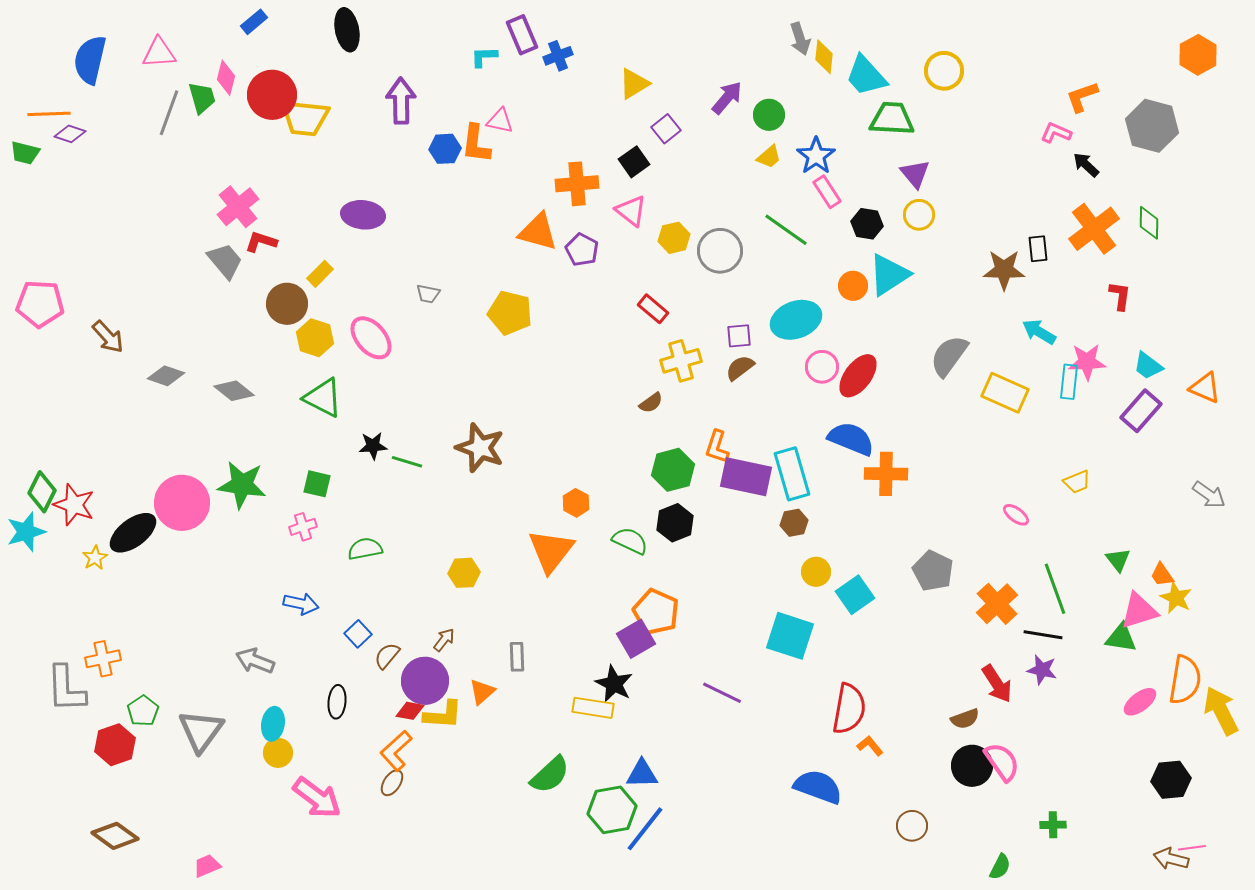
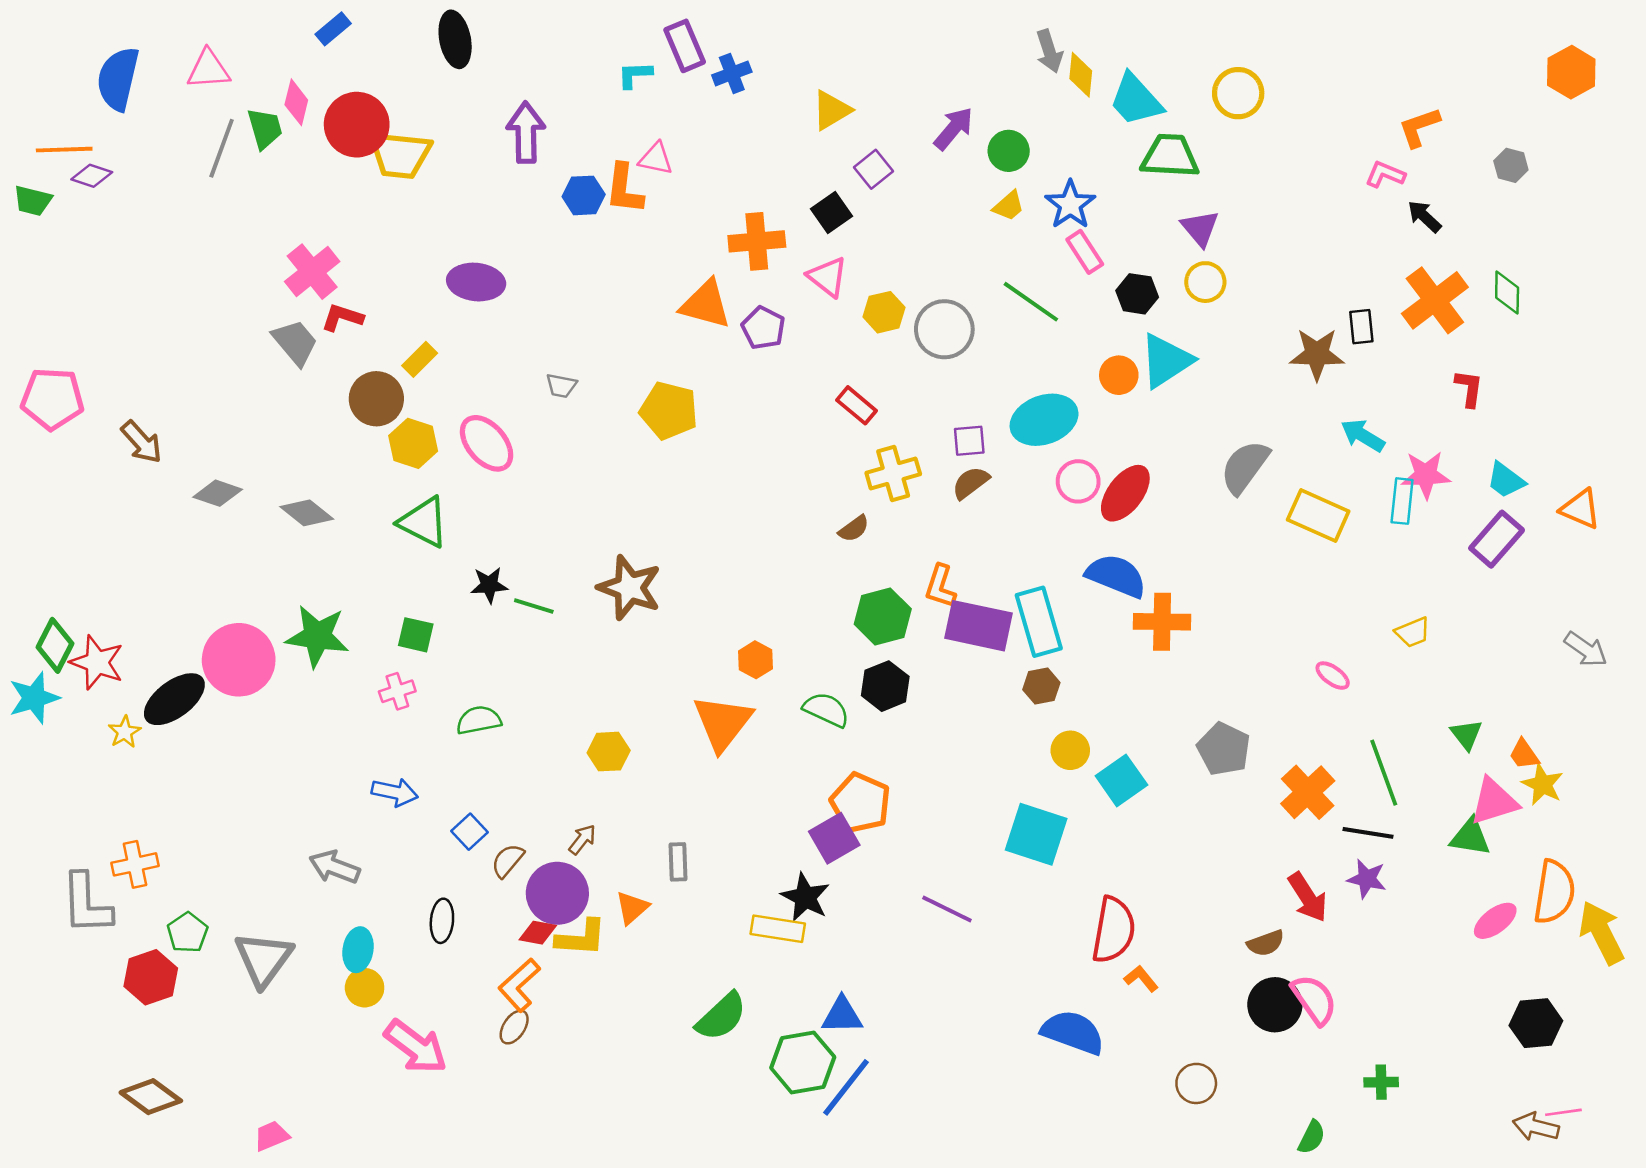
gray hexagon: (1152, 126) -> (1511, 165), size x0.5

